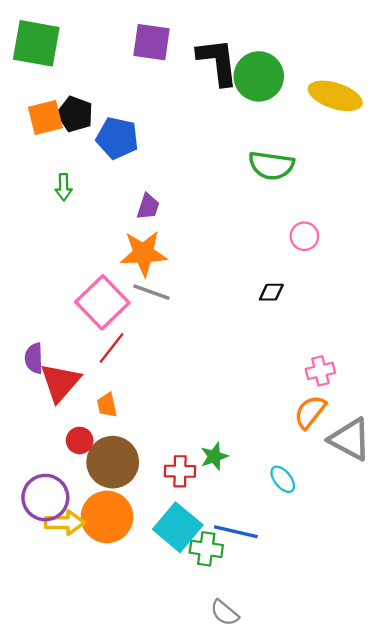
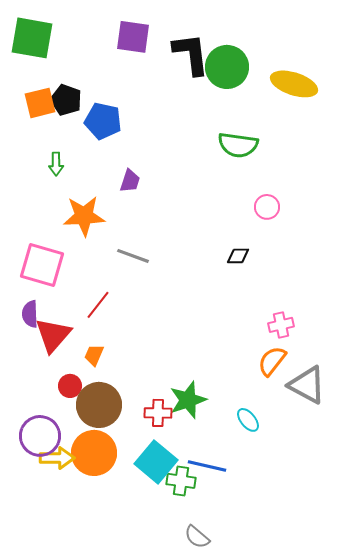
orange star: (144, 253) -> (84, 216), moved
pink square: (102, 302) -> (42, 265), moved, turned -30
orange trapezoid: (107, 405) -> (94, 355), turned 35
green star: (214, 456) -> (188, 400), size x1.5

